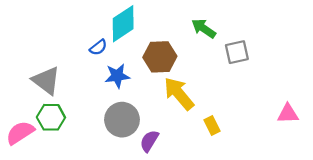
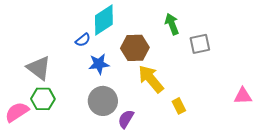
green arrow: (204, 28) -> (172, 24), turned 35

